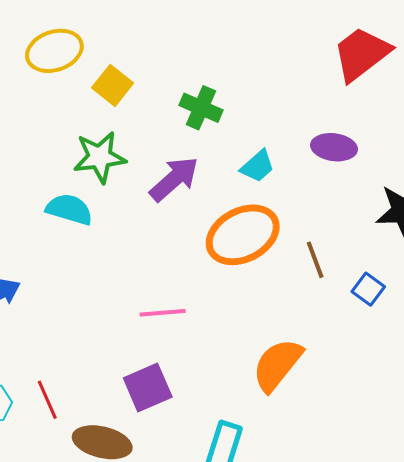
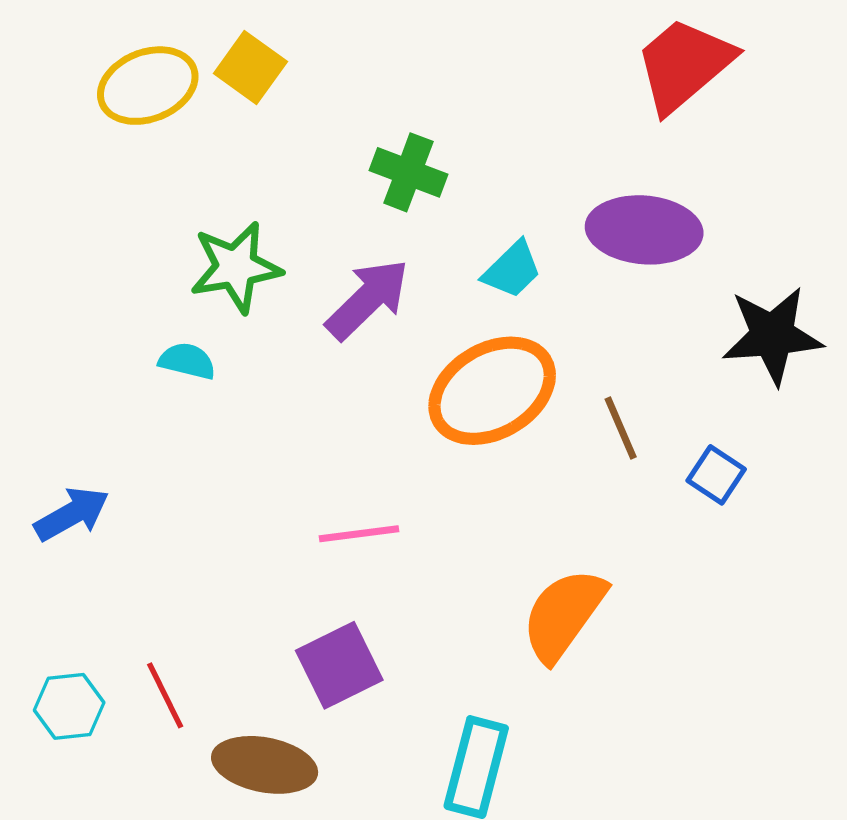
yellow square: (113, 85) -> (250, 68), moved
purple ellipse: (334, 147) -> (644, 230), size x1.4
cyan semicircle: (69, 209) -> (187, 361), size x0.7

